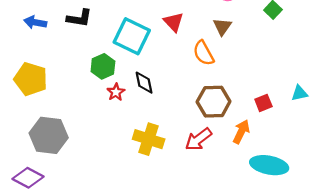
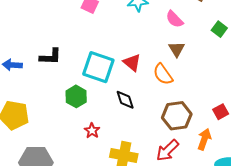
red triangle: (173, 22) -> (132, 62), moved
black diamond: (144, 83) -> (125, 100), moved
red star: (116, 92) -> (92, 131), moved

